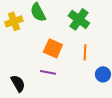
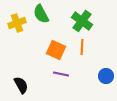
orange line: (85, 52) -> (82, 47), moved
purple line: (48, 72) -> (61, 74), moved

